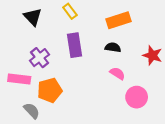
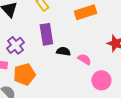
black semicircle: (113, 47) -> (63, 51), moved

